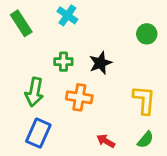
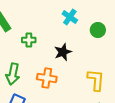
cyan cross: (67, 15) -> (70, 17), moved
green cross: (63, 62) -> (29, 40), moved

